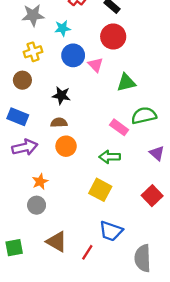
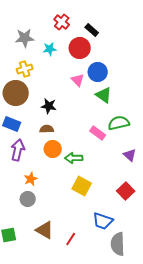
red circle: (113, 37) -> (80, 48), moved
blue circle: (73, 55) -> (98, 72), moved
brown circle: (22, 80) -> (16, 93), size x1.6
green triangle: (126, 82) -> (104, 95), turned 48
purple arrow: (25, 147) -> (18, 150), turned -65
green arrow: (110, 157) -> (74, 158), moved
blue trapezoid: (111, 231) -> (103, 221), moved

